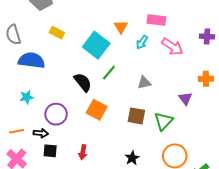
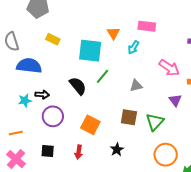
cyan square: (96, 45) -> (90, 51), turned -30
pink arrow: (172, 47) -> (169, 68), moved
orange square: (97, 110) -> (90, 125), moved
black arrow: (41, 133) -> (42, 95), moved
black star: (132, 158) -> (117, 150), moved

